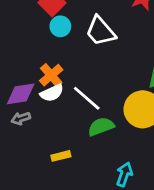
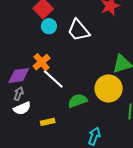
white semicircle: (52, 93) -> (22, 108), moved
white line: (87, 98) -> (53, 79), moved
gray arrow: (21, 118) -> (19, 94), turned 128

